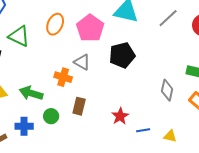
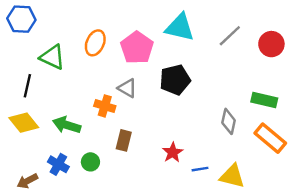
green circle: (51, 116) -> (90, 162), moved
blue cross: (24, 126) -> (58, 164), turned 30
yellow triangle: (170, 136) -> (232, 176), size x1.6

